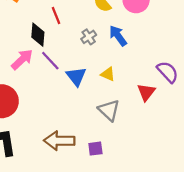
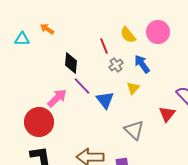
red line: (56, 15) -> (104, 46), moved
pink arrow: (22, 59) -> (57, 98), moved
yellow triangle: (108, 74) -> (133, 88), moved, turned 48

